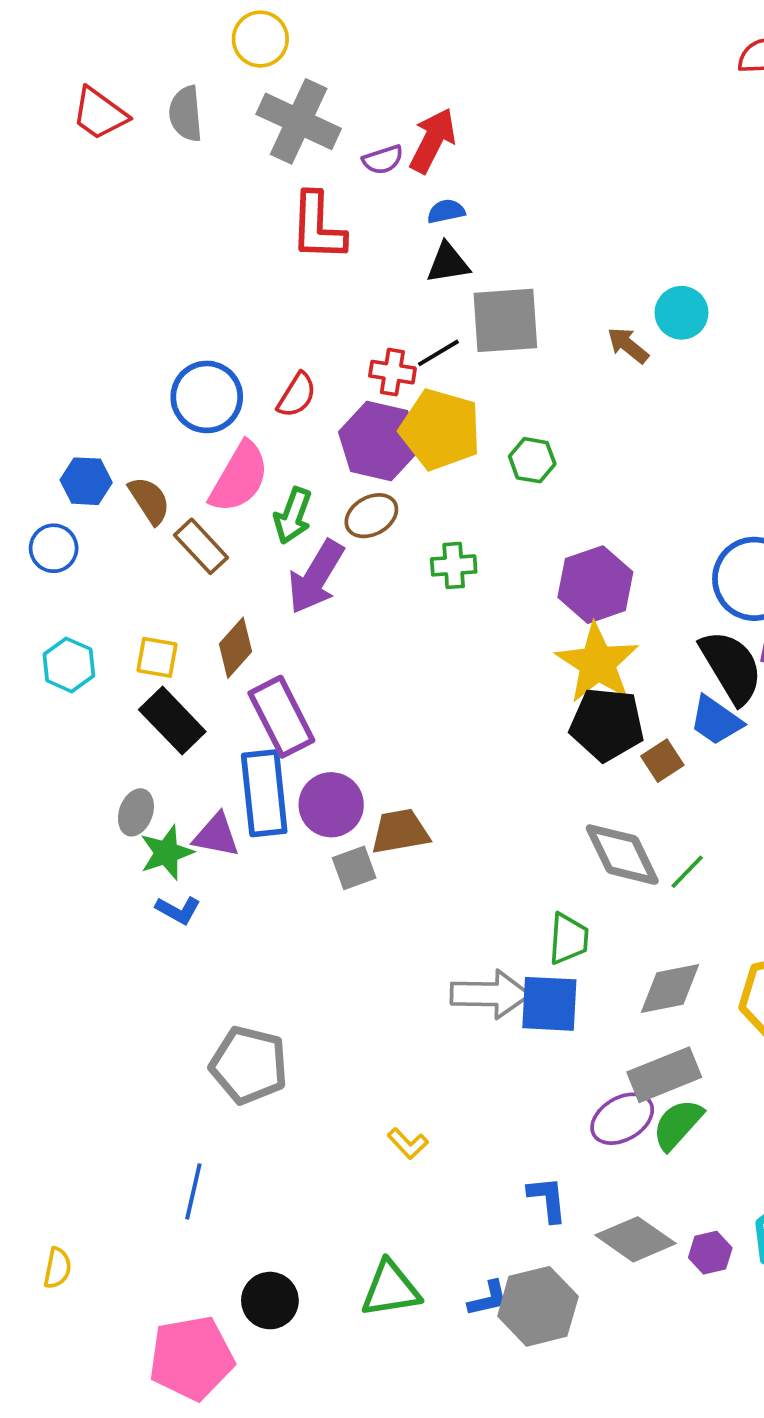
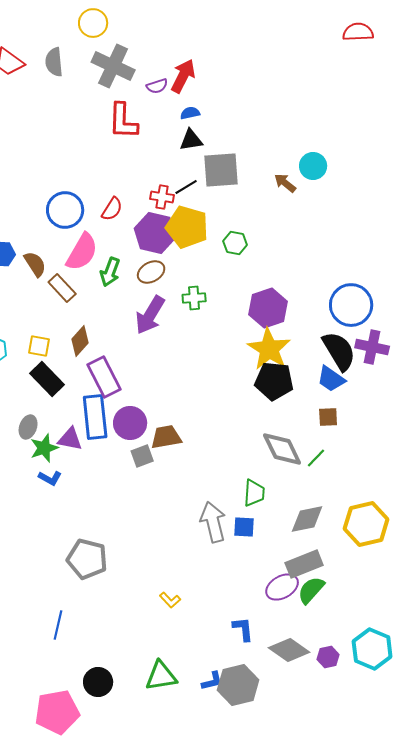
purple arrow: (316, 577) -> (150, 315), moved
brown square: (662, 761) -> (328, 417), moved, turned 30
gray arrow: (490, 994) -> (213, 522), turned -105
blue square: (549, 1004) -> (244, 527), size x0.7

